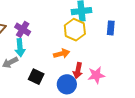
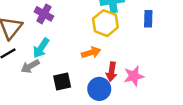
purple cross: (23, 29) -> (44, 14), moved
cyan arrow: (20, 48) -> (41, 48), turned 42
black square: (36, 77) -> (62, 82), turned -35

